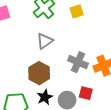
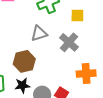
gray cross: (78, 62) -> (69, 42), moved

